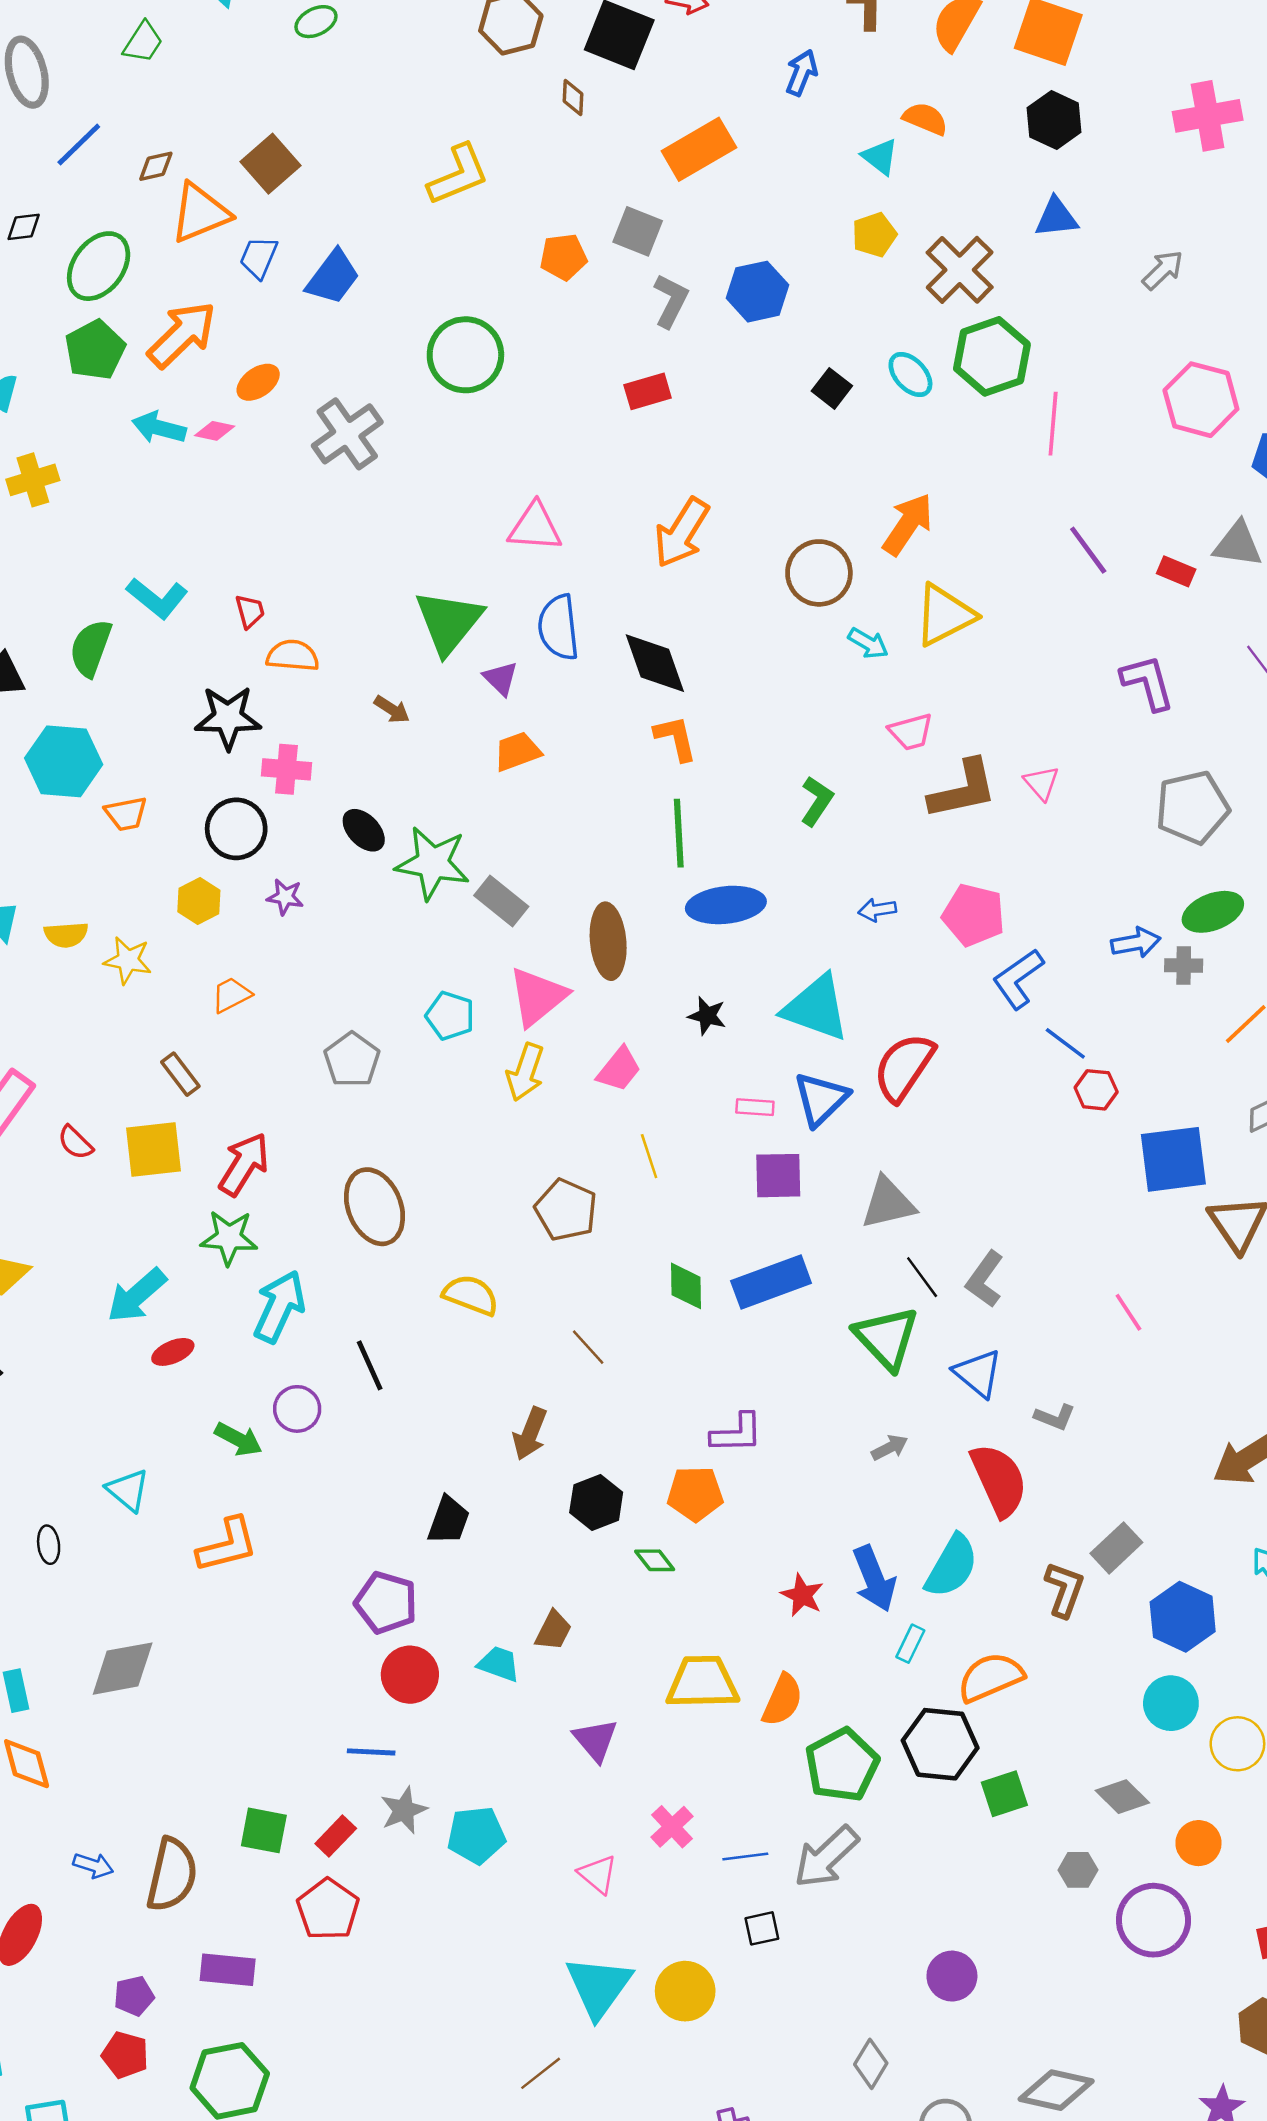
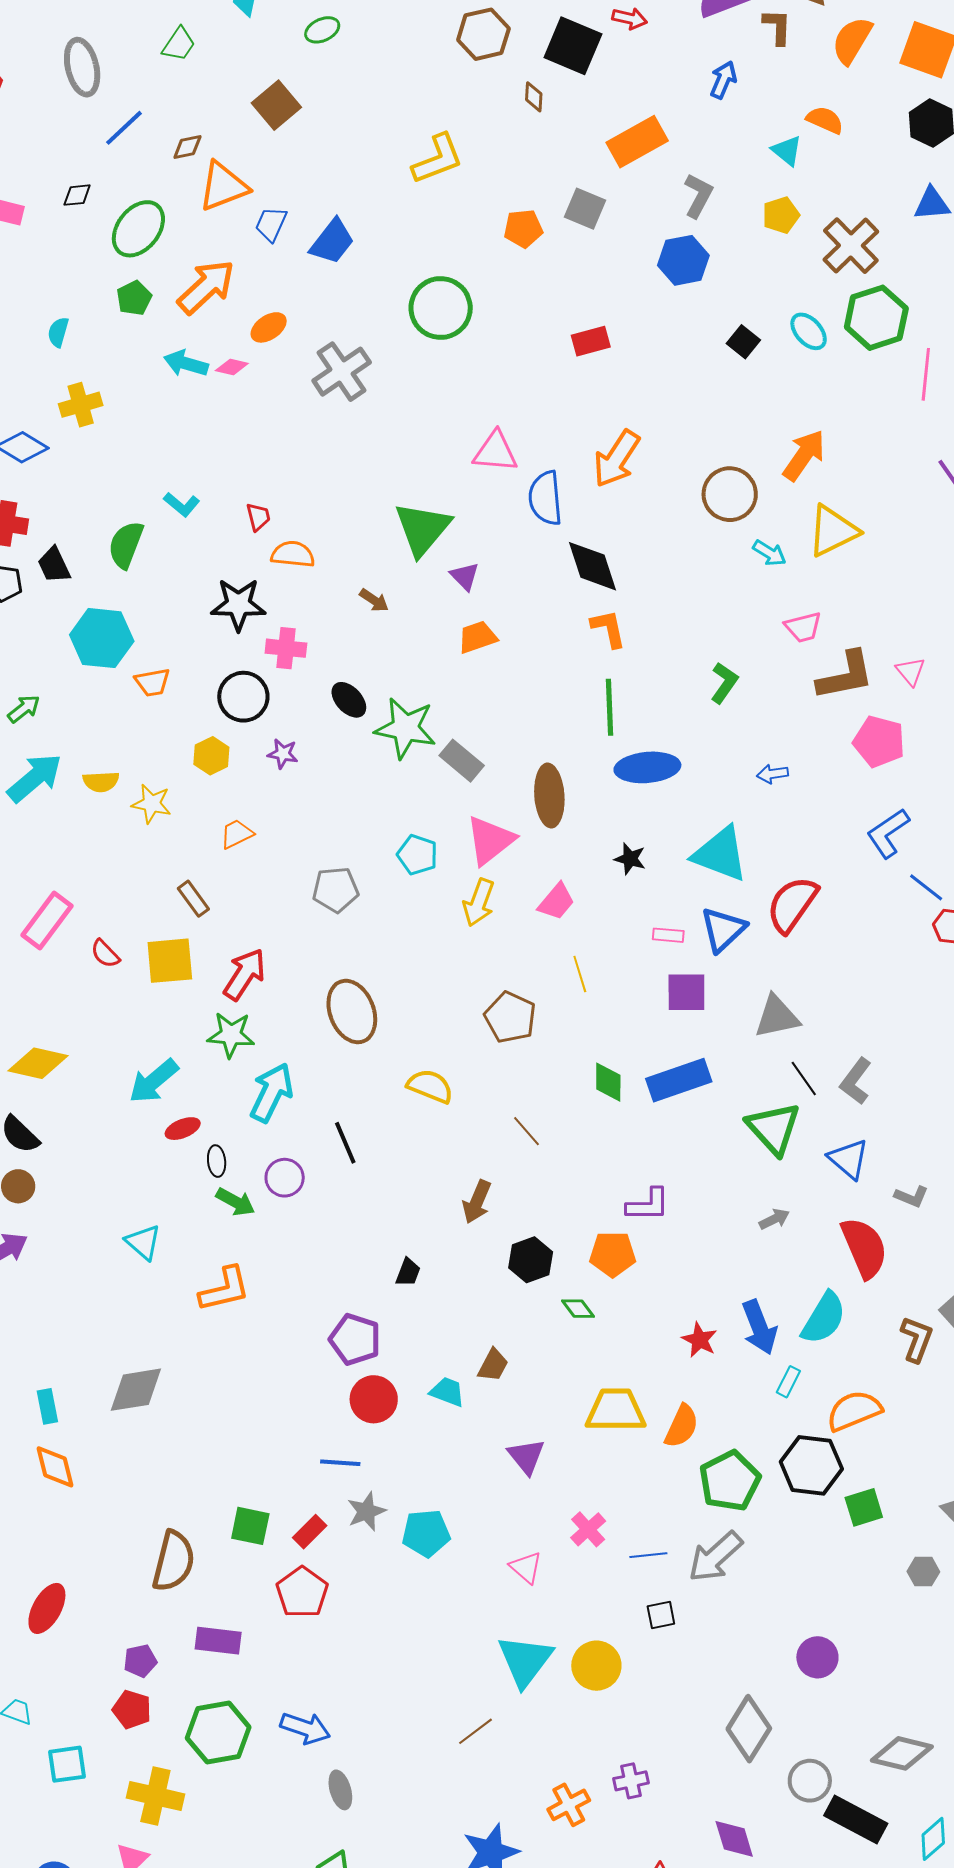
brown square: (270, 164) -> (276, 105), moved
gray L-shape: (671, 301) -> (698, 196), moved
green pentagon: (95, 350) -> (134, 298), size x0.7
cyan L-shape: (157, 598) -> (182, 504), size x0.7
blue semicircle: (559, 627) -> (545, 498), moved
pink pentagon: (974, 915) -> (879, 742), moved
gray pentagon: (352, 1060) -> (335, 890), turned 30
black trapezoid: (449, 1520) -> (408, 1272), size x0.7
black ellipse: (49, 1545) -> (217, 1161), moved
blue arrow: (93, 1865) -> (305, 1728), moved, size x1.5
gray diamond: (871, 2064) -> (749, 1729), size x1.6

